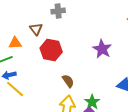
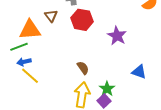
orange triangle: (15, 43) -> (30, 30), size x1.6
red hexagon: (51, 50) -> (82, 20), moved

